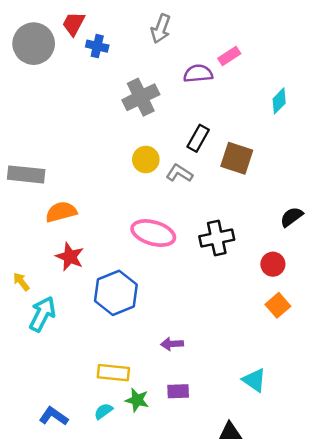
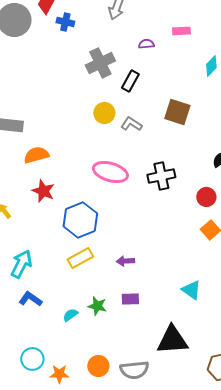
pink rectangle: (229, 56) -> (181, 31), moved, turned 30
purple semicircle: (198, 74) -> (146, 44), size x0.7
black rectangle: (198, 138) -> (130, 81), moved
cyan arrow: (42, 314) -> (21, 264), moved
yellow rectangle: (113, 373) -> (80, 258), moved, turned -35
blue L-shape: (54, 416) -> (30, 299), moved

